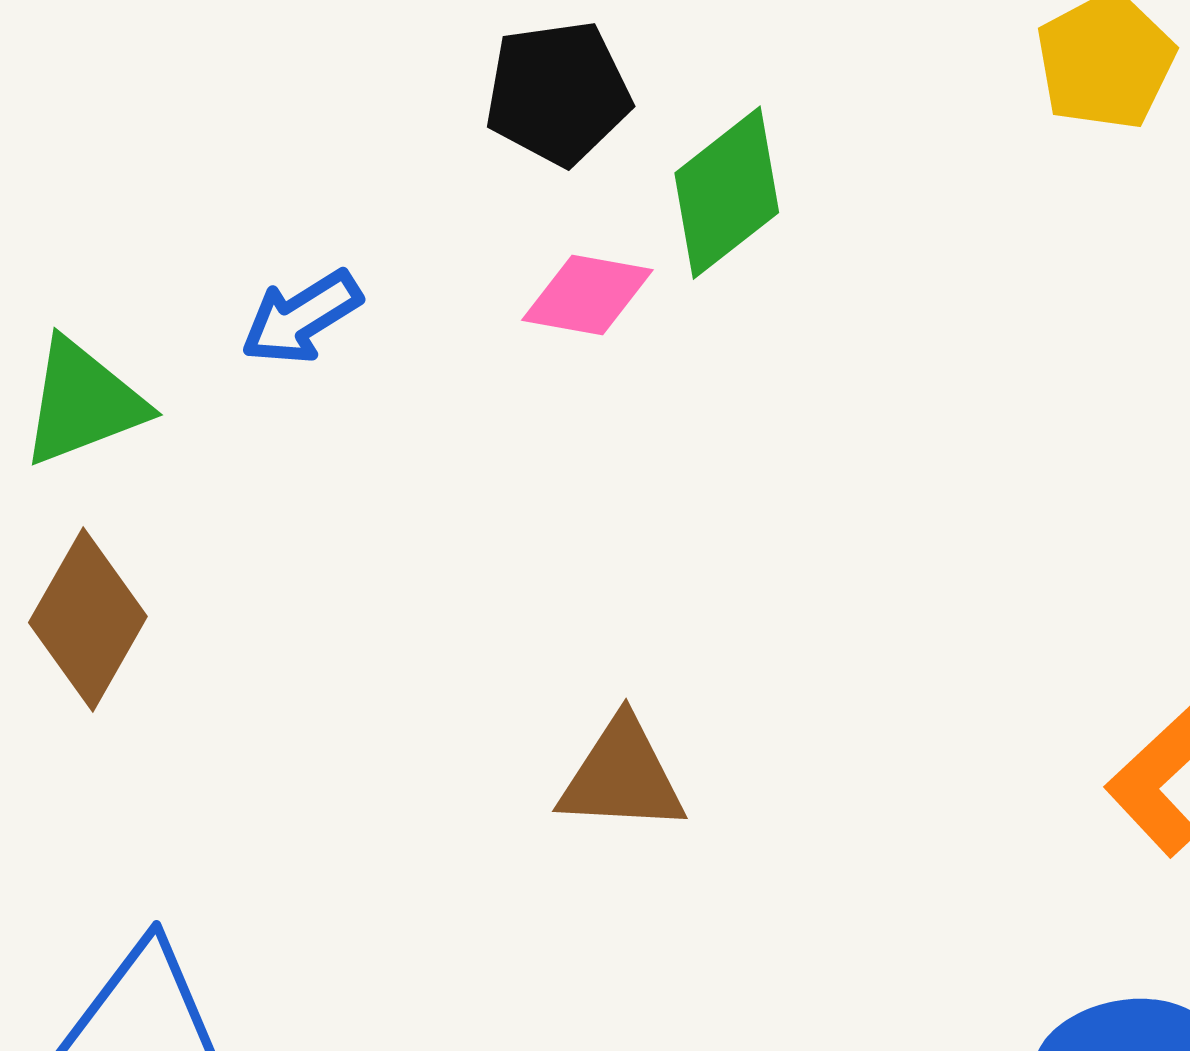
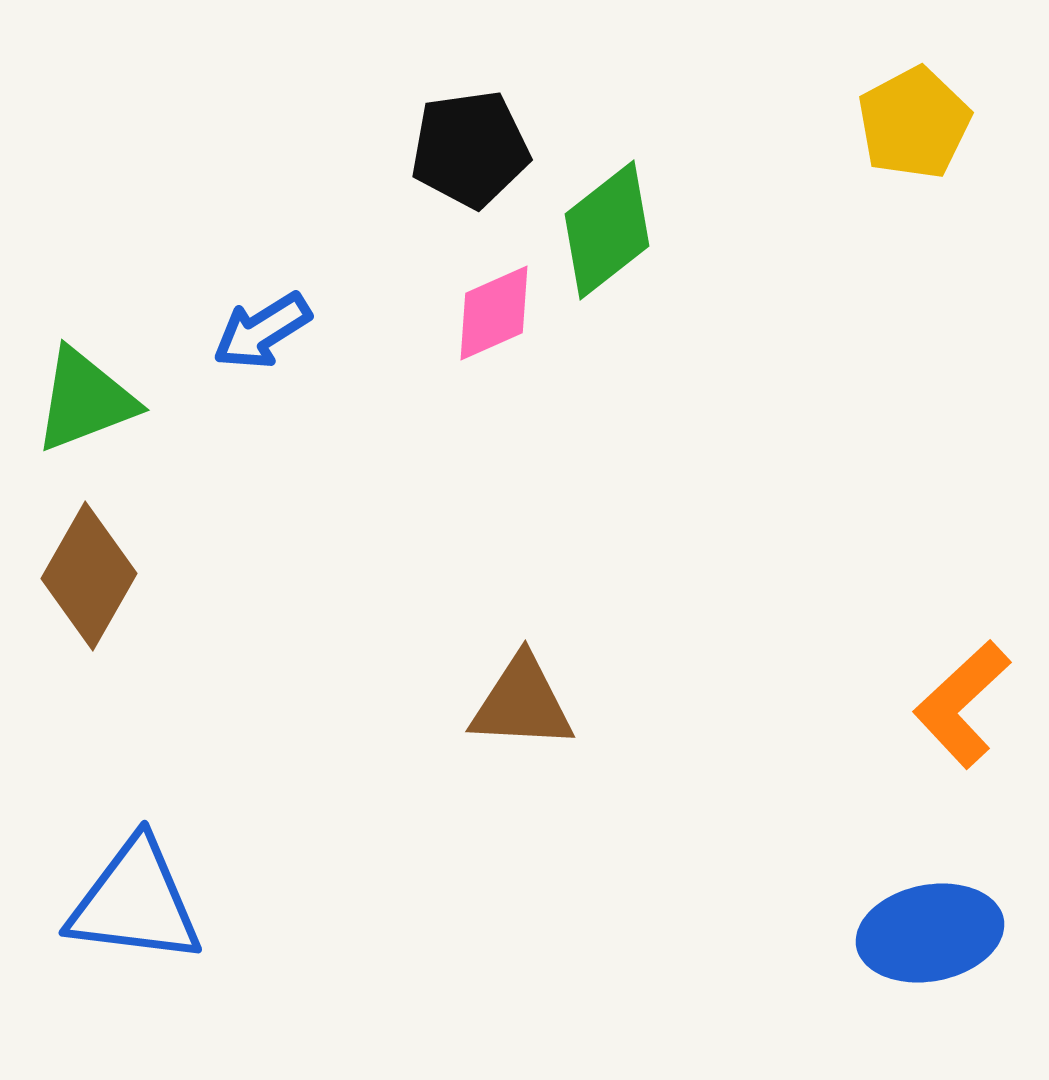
pink diamond: (587, 295) -> (494, 313), turned -34

